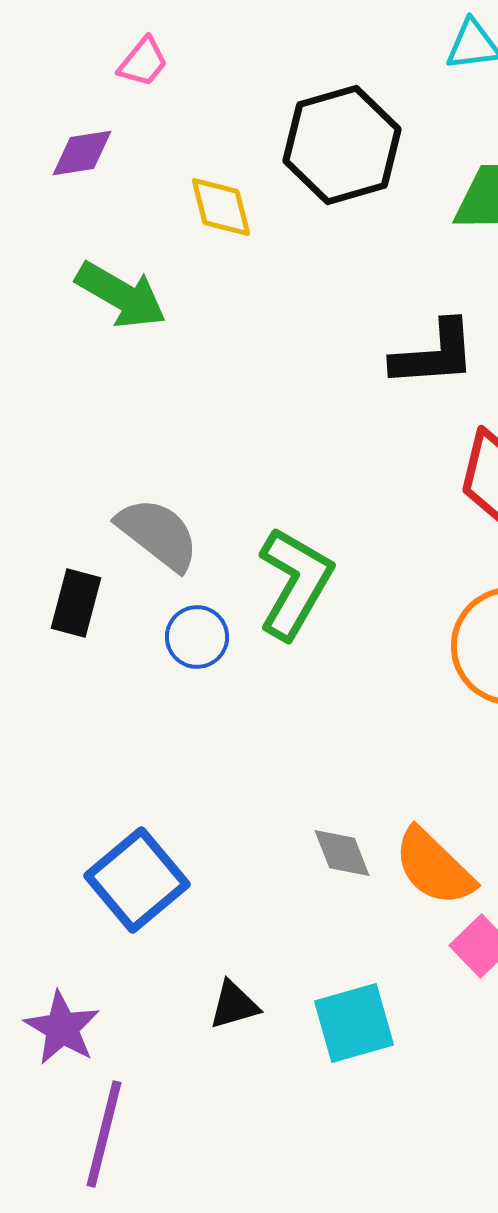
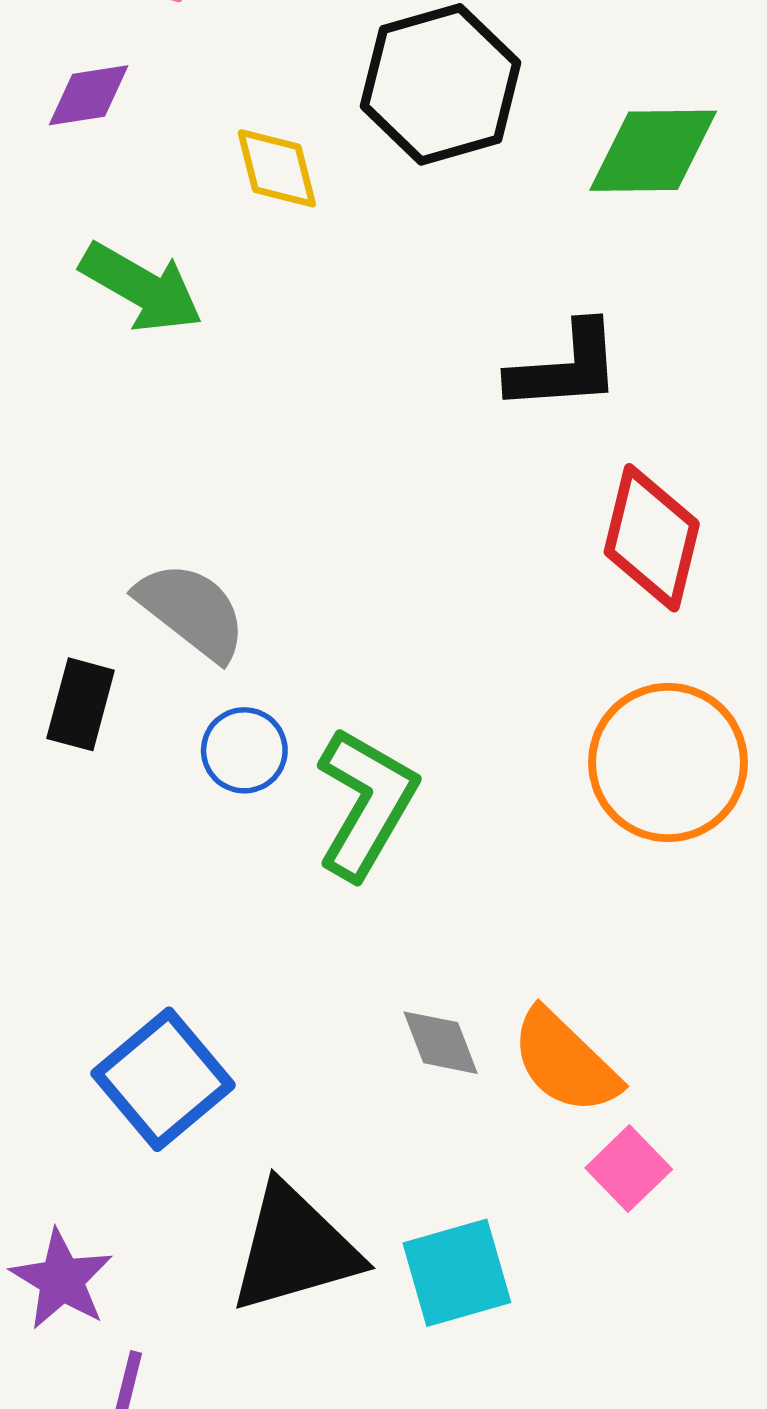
green L-shape: (295, 583) -> (366, 803), moved
black triangle: (234, 1005) -> (294, 1248), size x2.0

